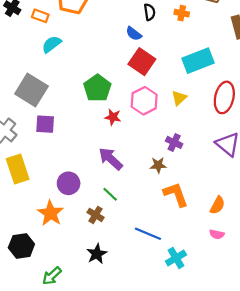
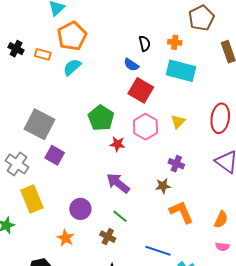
cyan semicircle: (52, 44) -> (72, 67), moved
cyan rectangle: (198, 61) -> (181, 71), moved, turned 40
purple square: (45, 124) -> (55, 155), turned 30
orange star: (51, 213) -> (66, 238), size x0.7

